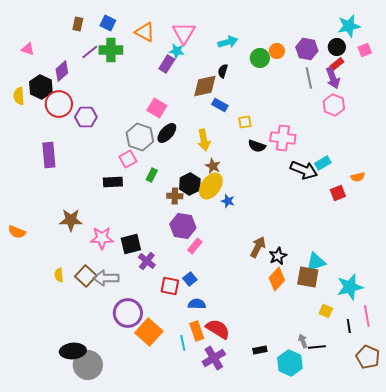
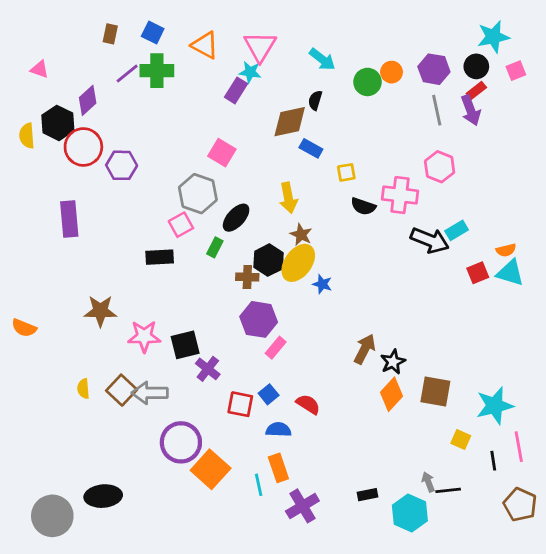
cyan arrow: (228, 42) -> (322, 59), turned 54
pink hexagon: (334, 105) -> (440, 167), moved
black ellipse: (167, 133) -> (236, 218), moved
cyan triangle: (316, 262) -> (510, 273), moved, turned 35
red semicircle: (218, 329) -> (308, 404), moved, size x0.7
gray circle: (88, 365) -> (52, 516), moved

